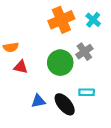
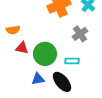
green circle: (60, 63) -> (45, 54), moved
cyan rectangle: (87, 92) -> (72, 61), moved

